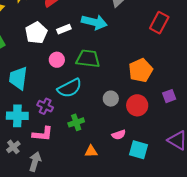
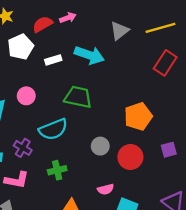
white pentagon: (36, 33) -> (21, 47), moved
pink circle: (57, 60) -> (26, 96), moved

